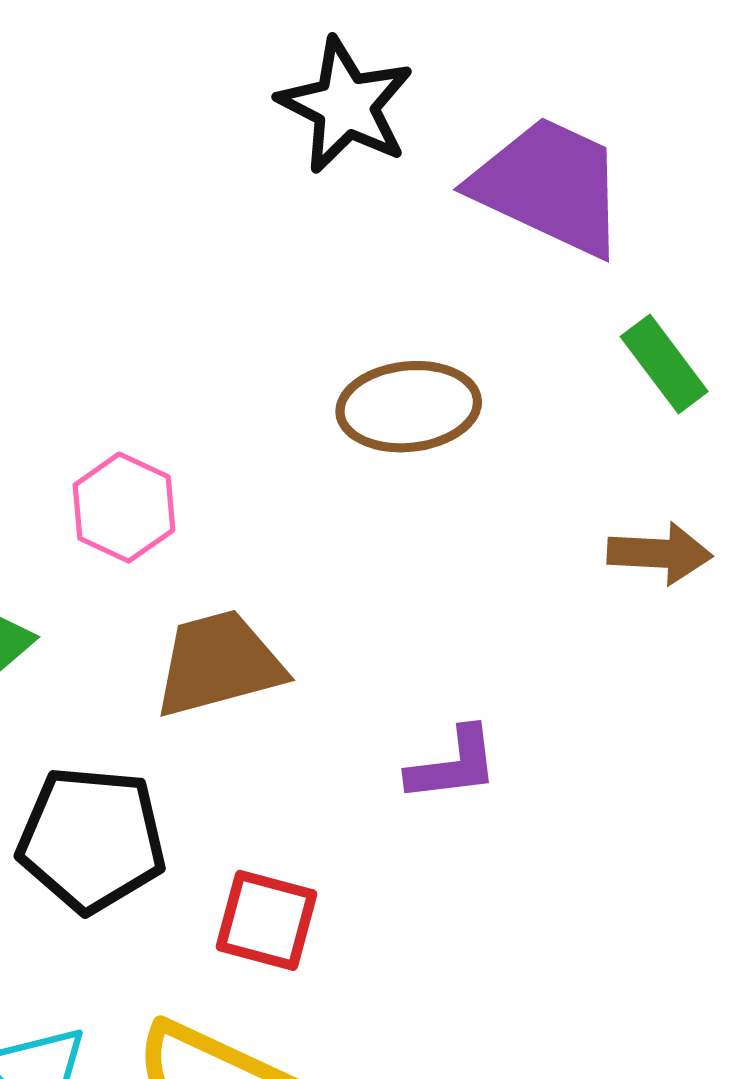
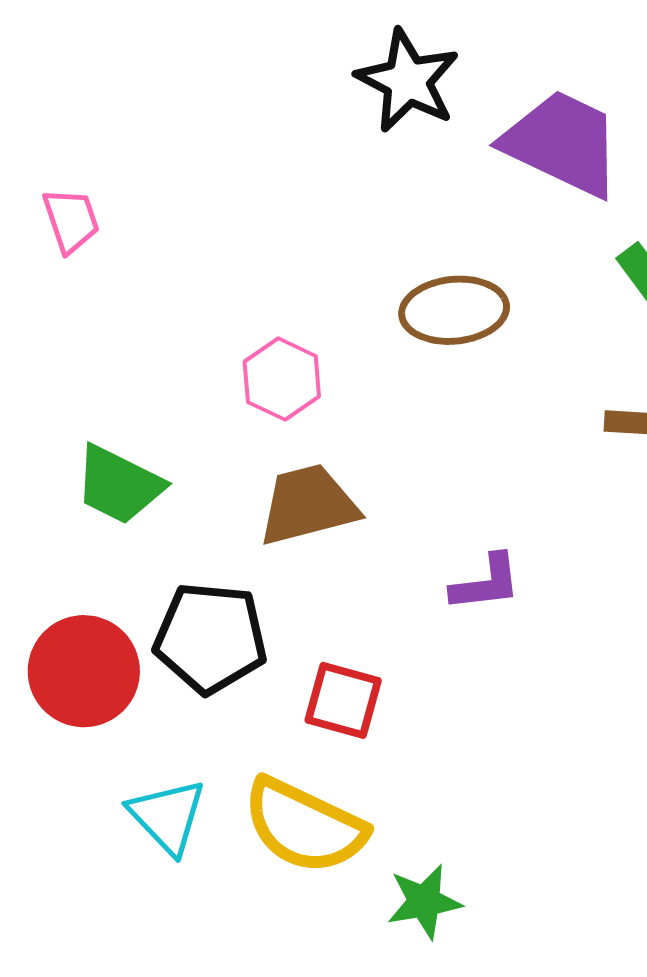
pink hexagon: (124, 508) -> (282, 379), moved

